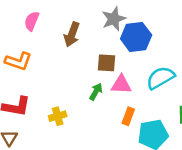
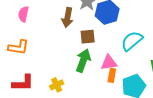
brown arrow: (72, 34) -> (67, 17), moved
pink triangle: (121, 85) -> (109, 63), moved
green arrow: (96, 92) -> (83, 61), size x1.6

